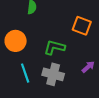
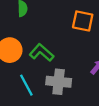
green L-shape: (54, 47) -> (42, 53), moved, turned 35

